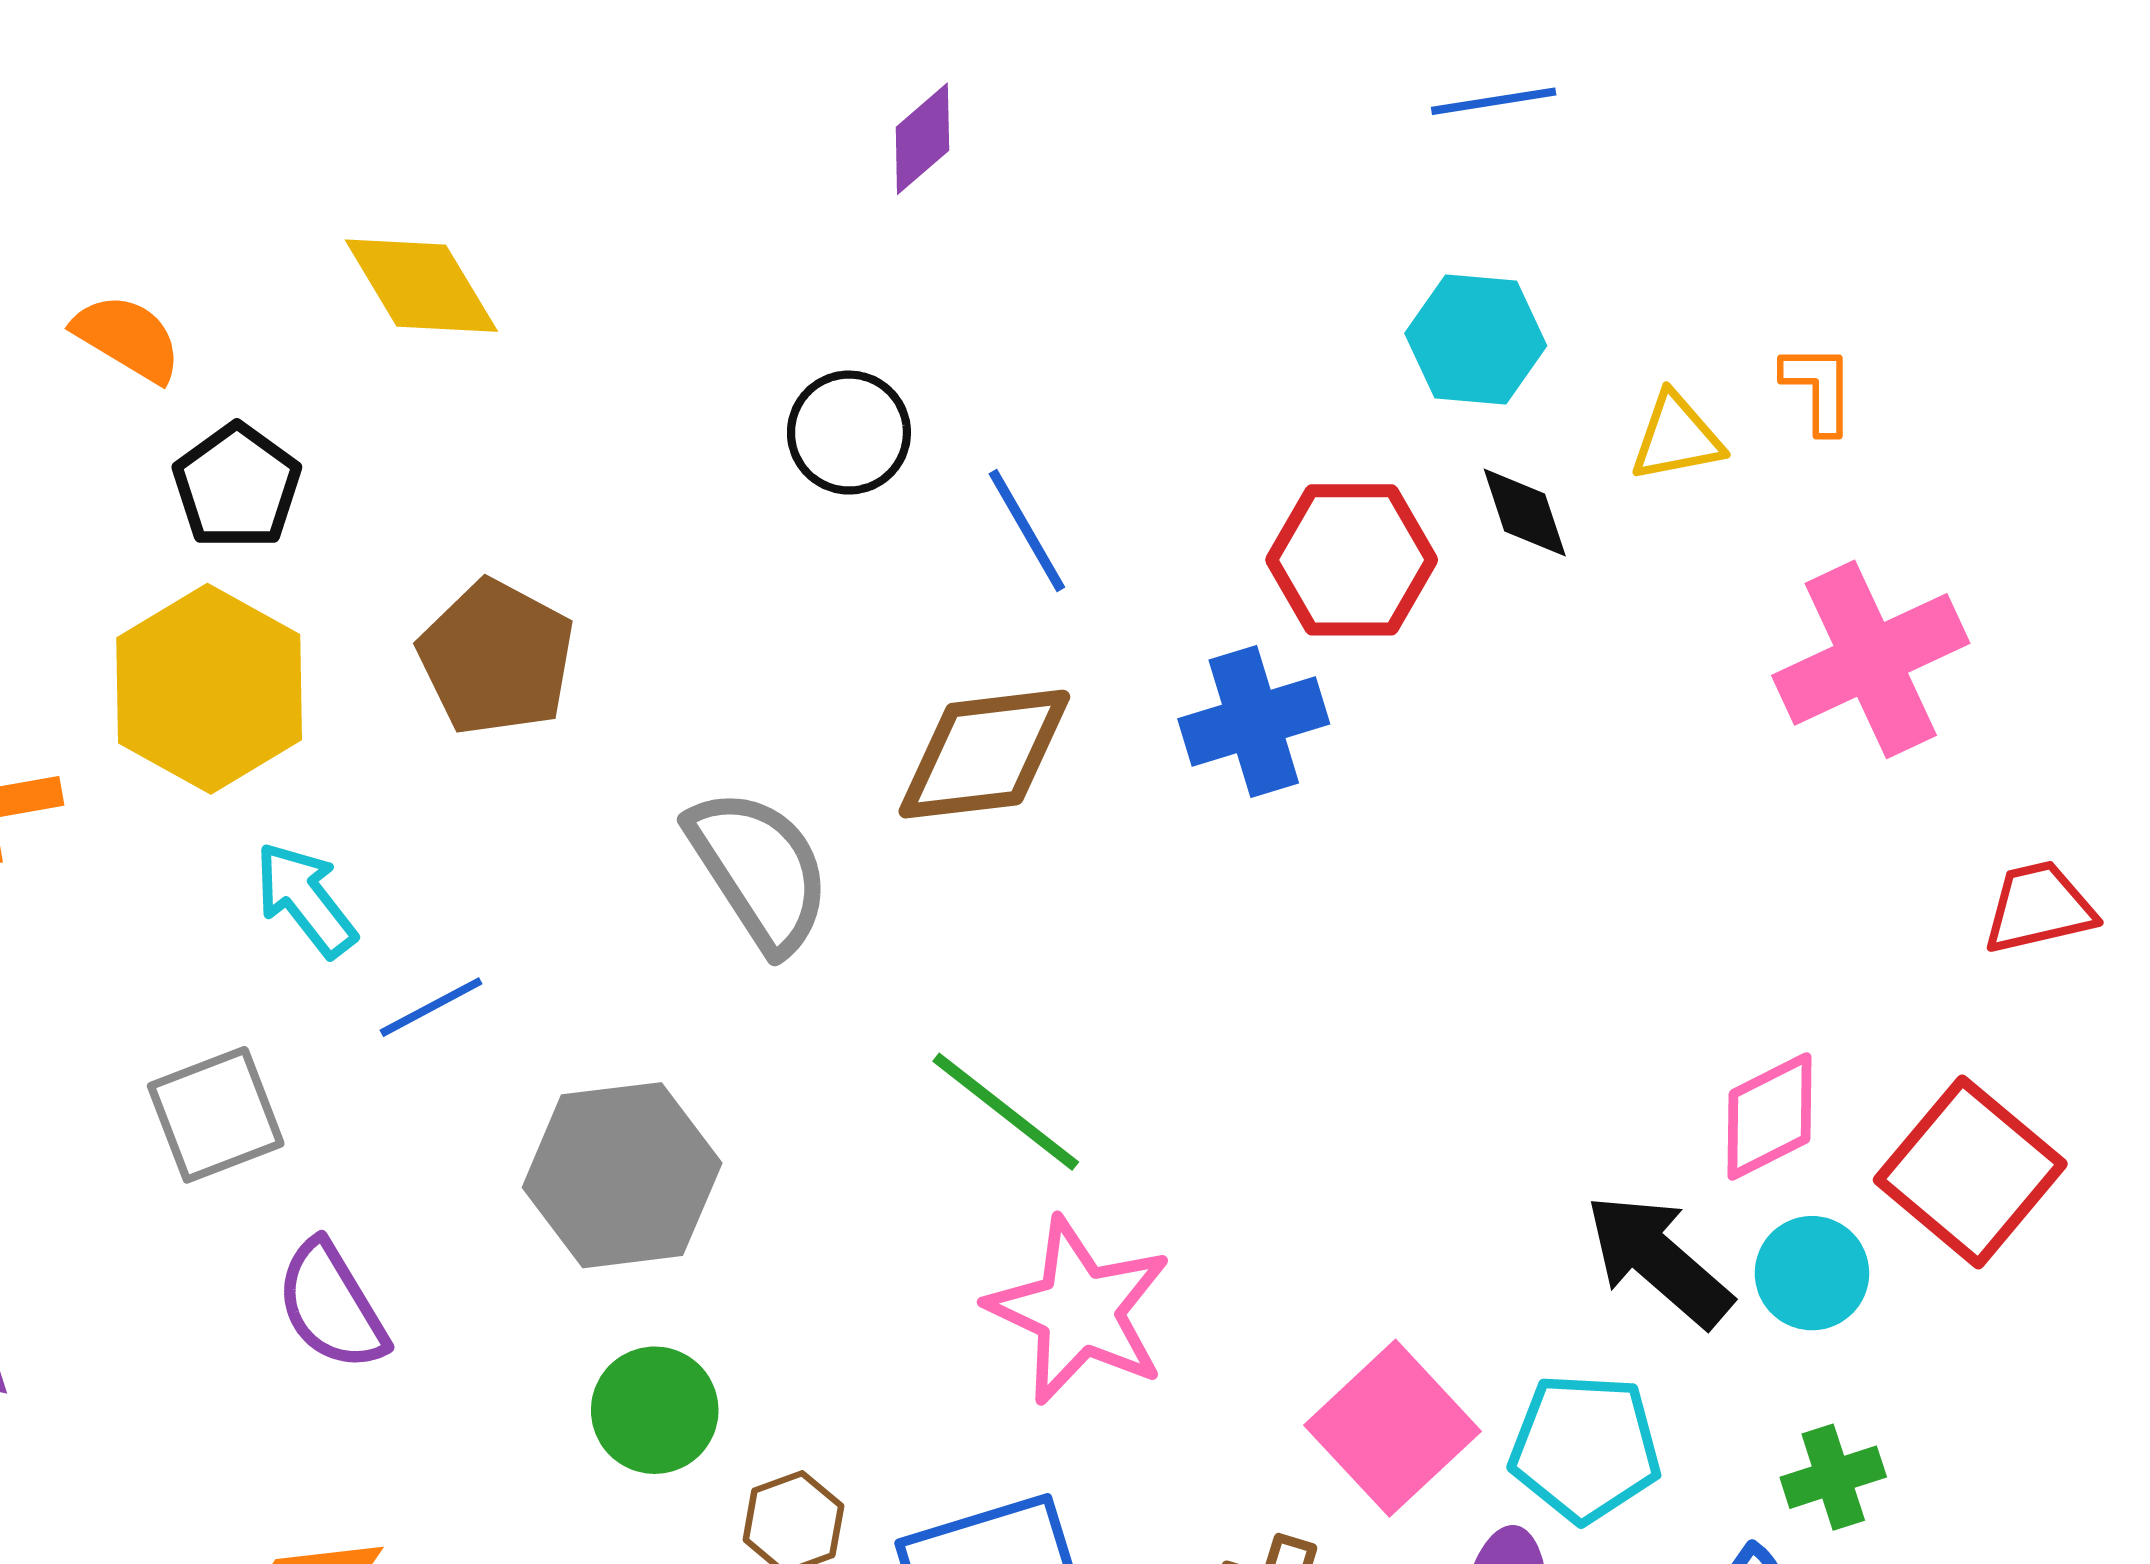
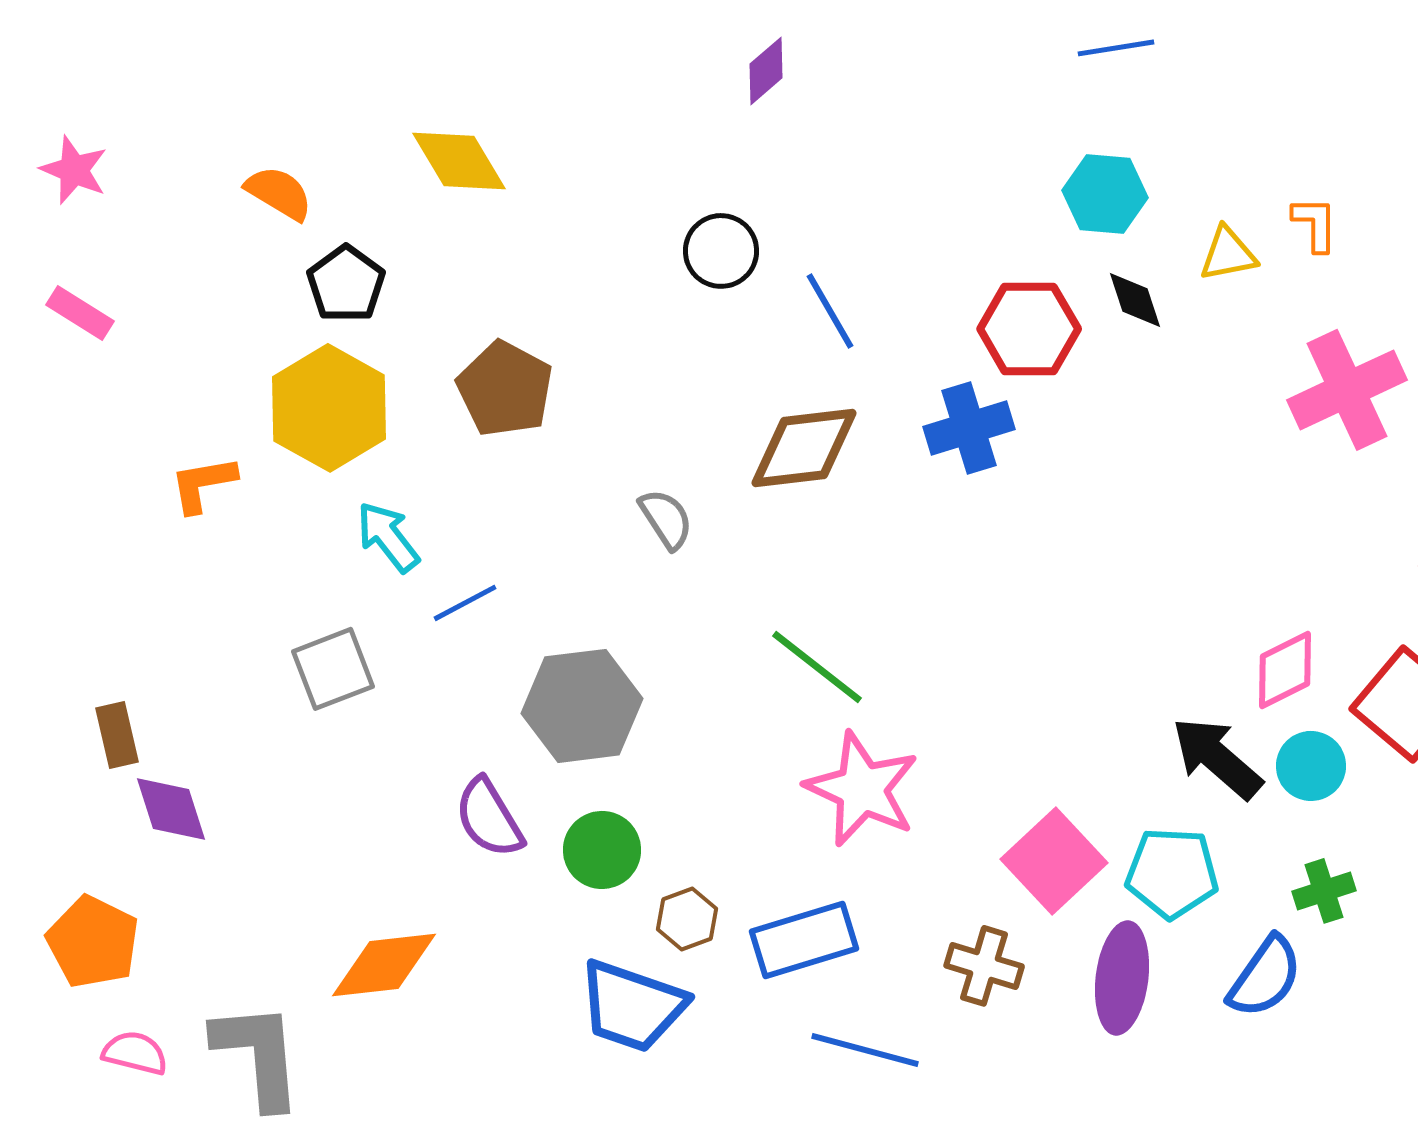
gray semicircle: (759, 870) -> (666, 519), size x0.6
purple semicircle: (332, 1306) -> (489, 818), moved

